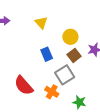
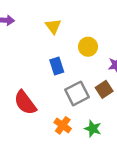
brown square: (74, 55) -> (104, 89), moved
orange cross: (52, 92) -> (63, 125), moved

